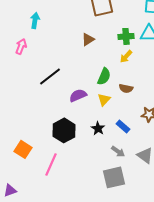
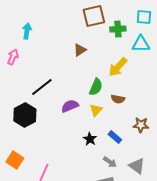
green cross: (126, 36) -> (118, 29), moved
yellow arrow: (126, 56) -> (118, 67), size x1.5
black hexagon: (64, 130) -> (25, 115), moved

